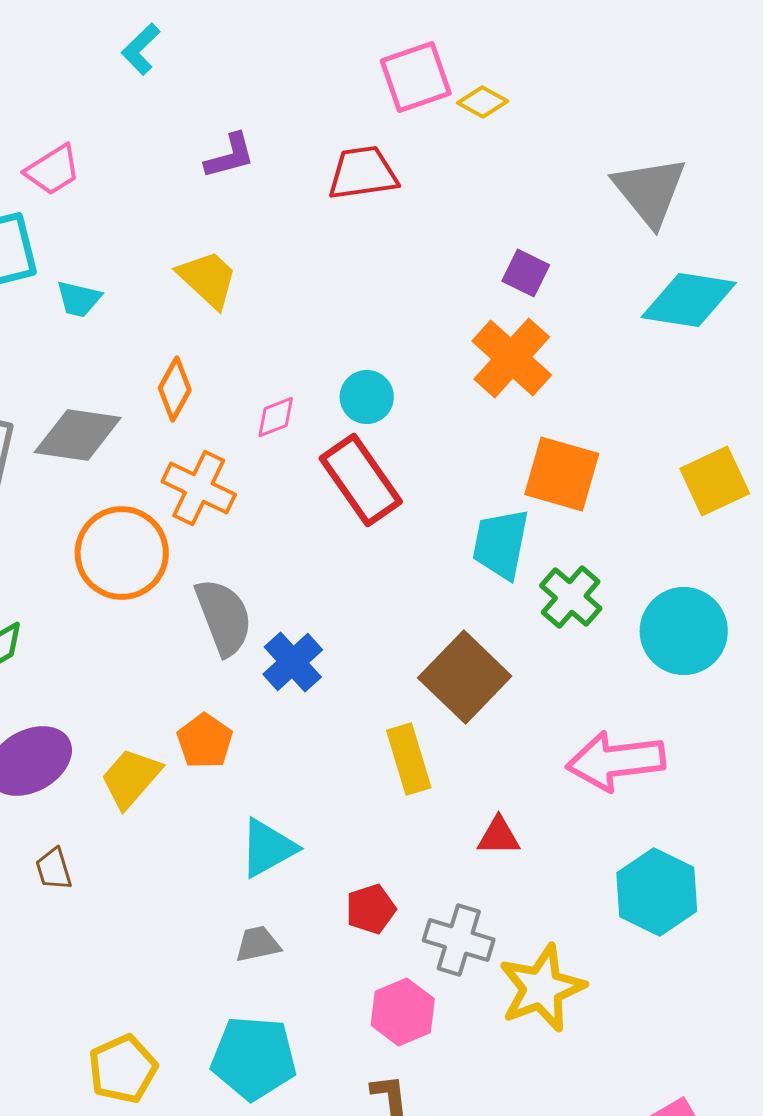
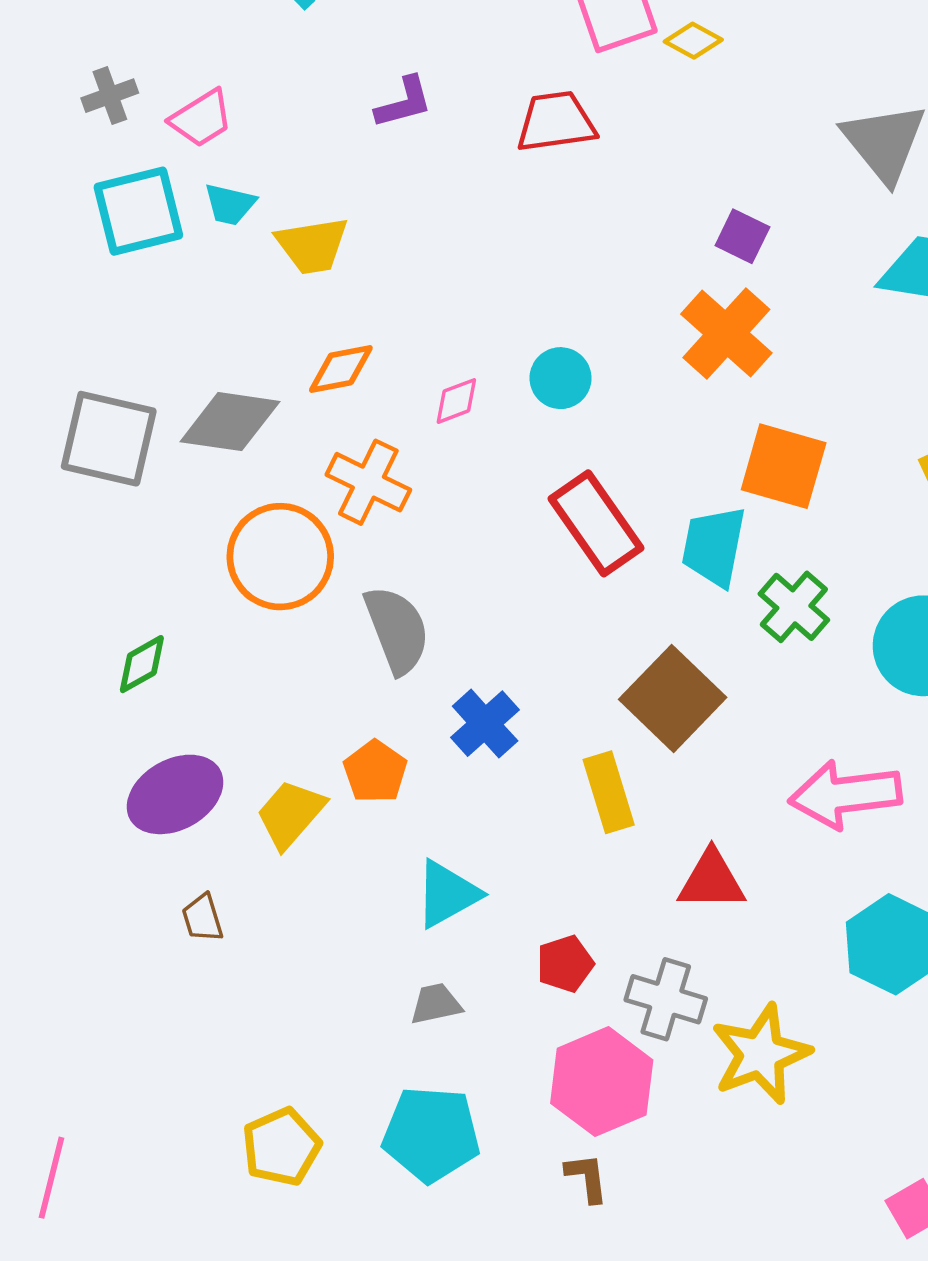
yellow trapezoid: (208, 279) -> (312, 245), moved, turned 128
cyan trapezoid: (79, 299) -> (230, 204), moved
orange diamond: (175, 389) -> (341, 369), turned 50
red rectangle: (361, 480) -> (596, 523), moved
blue cross: (293, 662) -> (485, 724), moved
red triangle: (499, 836) -> (712, 880), size x1.4
pink hexagon: (403, 1012) -> (602, 1082), size x1.4

